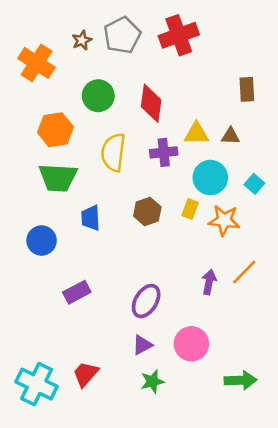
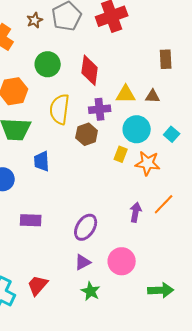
brown hexagon: (147, 212) -> (87, 134), moved
purple rectangle: (77, 292) -> (31, 220), turned 30
green star: (152, 382) -> (91, 291), turned -30

